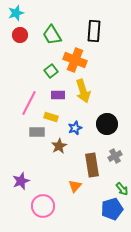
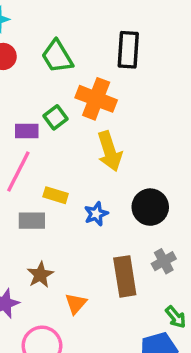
purple rectangle: (58, 95) -> (27, 131), moved
brown star: (59, 146) -> (40, 275), moved
orange triangle: (75, 186) -> (76, 303), moved

